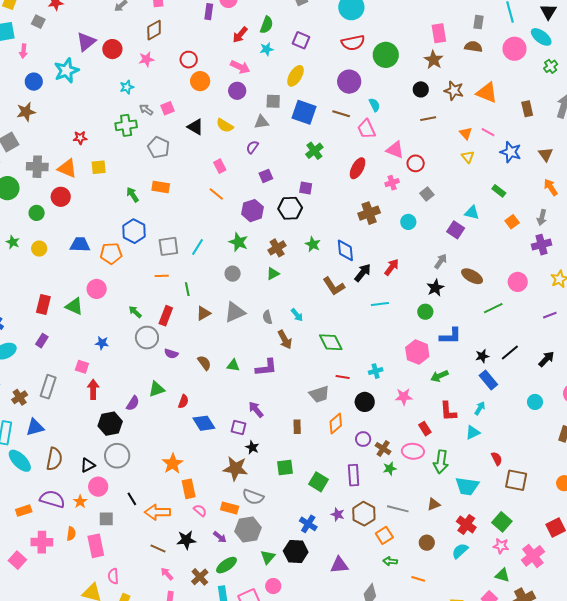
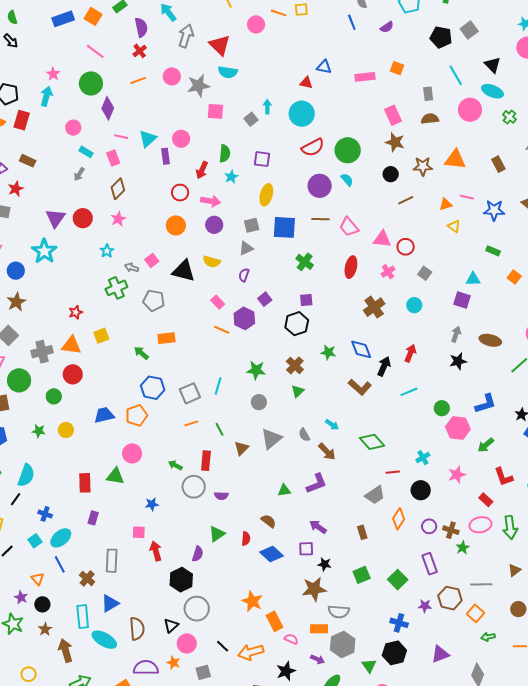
red circle: (189, 60) -> (180, 193), moved
cyan semicircle: (374, 105) -> (347, 180), moved
black triangle: (195, 127) -> (184, 271), size x1.4
orange triangle: (466, 133) -> (446, 204), turned -48
purple hexagon: (252, 211) -> (244, 318), moved
black star: (435, 288) -> (458, 361), turned 30
green circle: (425, 312) -> (442, 408), moved
brown semicircle: (204, 363) -> (269, 521), moved
green square: (318, 482) -> (398, 580), turned 30

